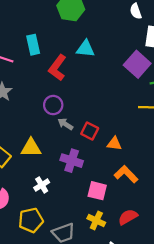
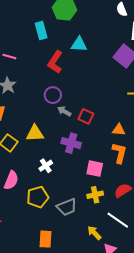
cyan rectangle: (33, 45) -> (41, 31), moved
orange triangle: (114, 144) -> (119, 130), moved
orange L-shape: (126, 174) -> (119, 153), turned 60
yellow cross: (96, 220) -> (95, 195), turned -35

